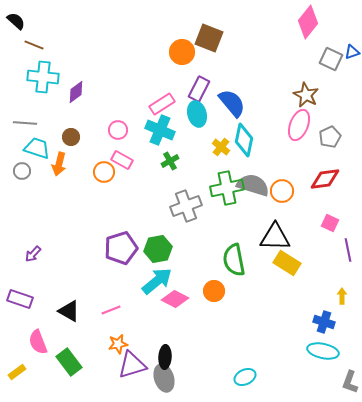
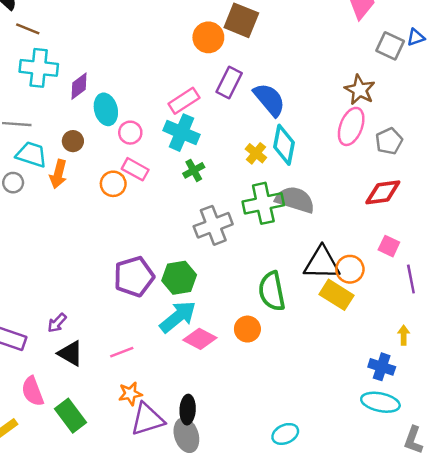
cyan ellipse: (197, 114) -> (106, 109), moved
orange circle: (282, 191) -> (350, 269), moved
purple arrow: (33, 254) -> (57, 323), moved

